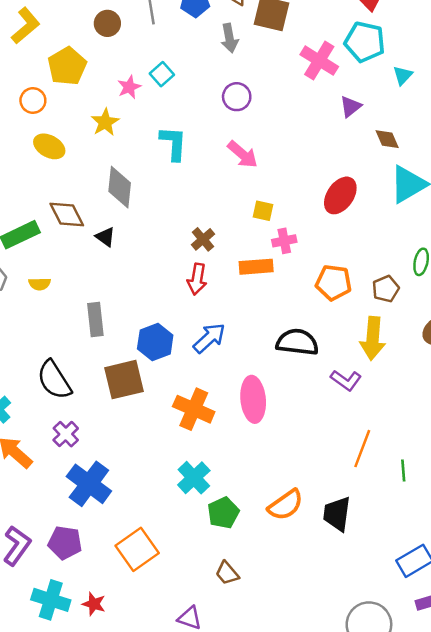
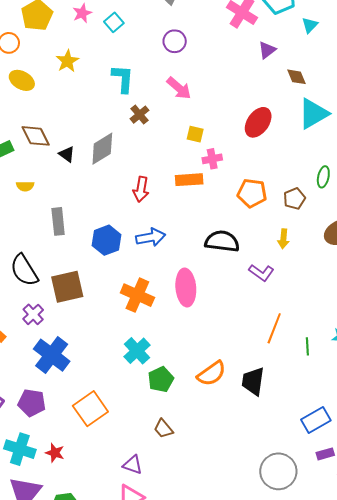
pink star: (129, 87) -> (82, 13), moved
gray diamond: (120, 187) -> (102, 149), moved, turned 52
brown cross: (203, 239) -> (139, 115), moved
yellow semicircle: (40, 284) -> (25, 186), moved
blue arrow: (209, 338) -> (151, 237), turned 32
yellow arrow: (373, 338) -> (283, 239), size x0.6
brown square: (124, 380) -> (67, 287), moved

